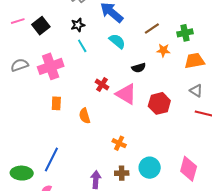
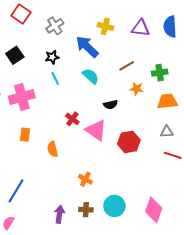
gray triangle: (196, 91) -> (167, 132), turned -40

